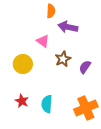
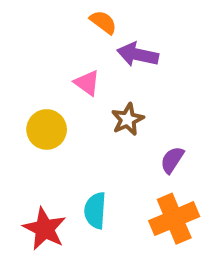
orange semicircle: (51, 11) -> (103, 22), turned -56
purple semicircle: (85, 67) -> (172, 160), moved
red star: (22, 101) -> (45, 229), moved, size x1.5

